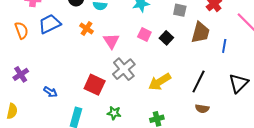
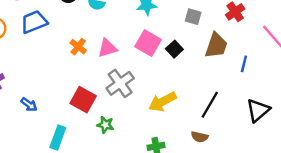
orange cross: (87, 29) -> (78, 47), moved
pink square: (144, 35) -> (148, 43), size x1.5
pink triangle: (111, 41) -> (107, 48), turned 42
brown semicircle: (202, 109) -> (200, 137), moved
green star: (114, 113) -> (105, 125), moved

